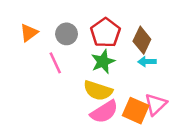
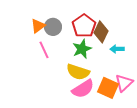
orange triangle: (29, 33) -> (38, 26), moved
brown diamond: (142, 40) -> (101, 32), moved

